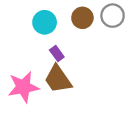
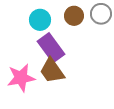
purple rectangle: (57, 54) -> (51, 48), size x2.0

